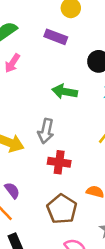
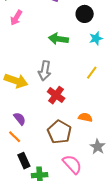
red cross: (59, 162) -> (56, 95), turned 30

